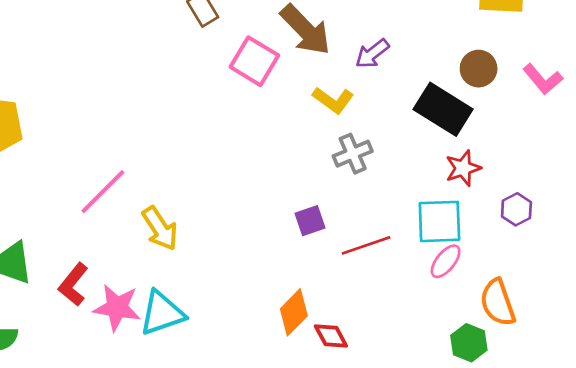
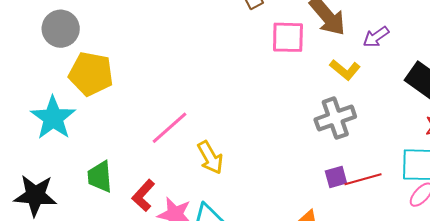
pink square: (254, 61) -> (288, 37), turned -33
gray cross: (353, 154) -> (335, 118), moved, size x1.4
purple square: (310, 221) -> (336, 177), moved

